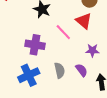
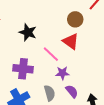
purple star: (92, 50) -> (62, 73), moved

